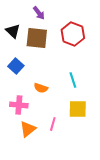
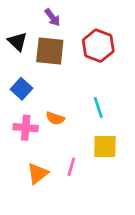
pink cross: (19, 105) -> (26, 128), moved

